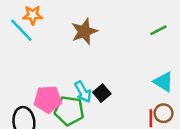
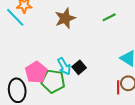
green line: (158, 30) -> (109, 17), moved
pink pentagon: (48, 99) -> (36, 72), turned -30

